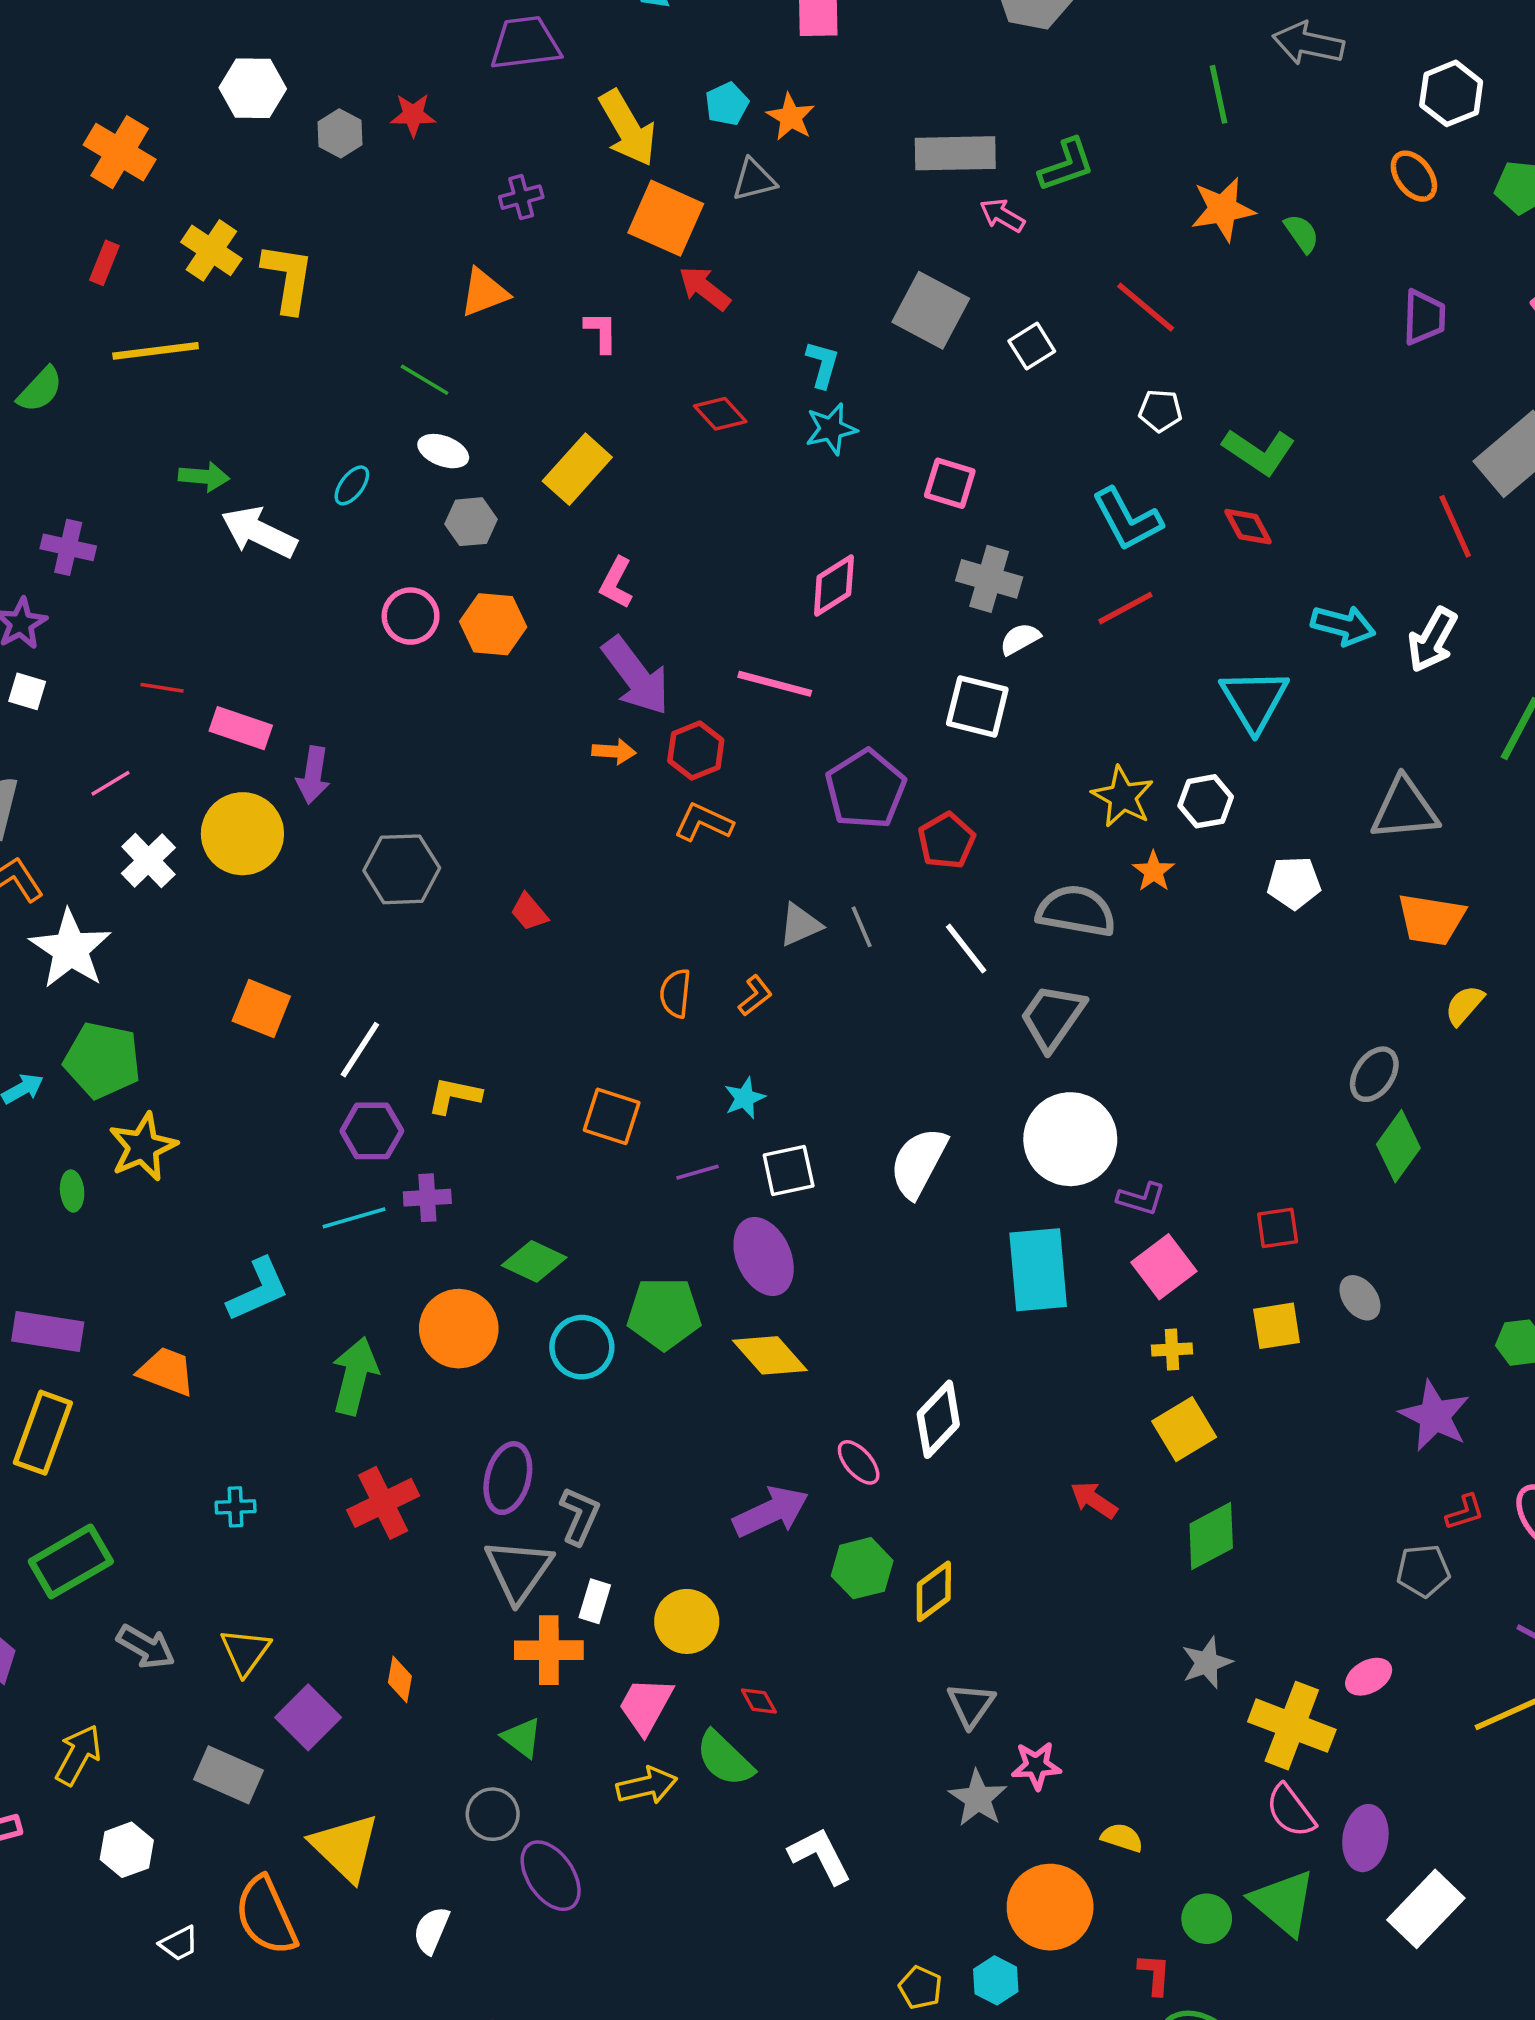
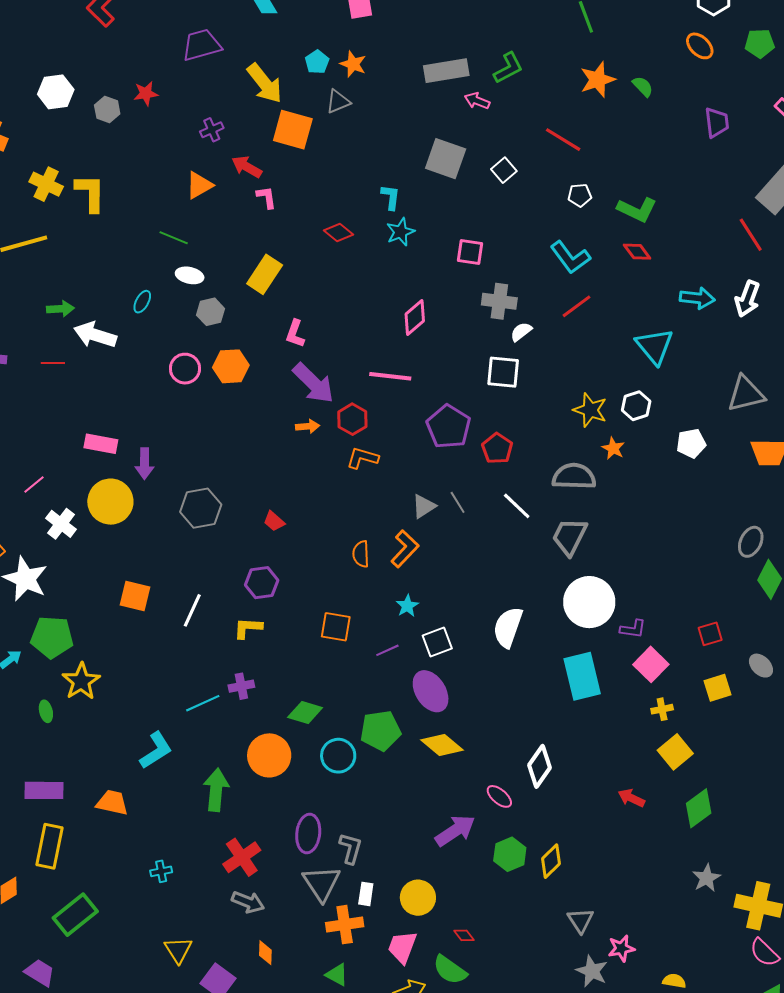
red arrow: (705, 288) -> (247, 167), moved
red line: (162, 688) -> (53, 363), moved
orange L-shape: (755, 996) -> (405, 549), size x1.6
purple hexagon: (372, 1131) -> (262, 583), moved
gray arrow: (146, 1647) -> (248, 902), moved

